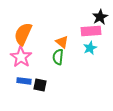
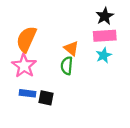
black star: (100, 17) -> (105, 16), moved

